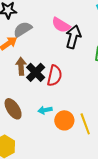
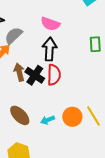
black arrow: (73, 37) -> (50, 49), moved
cyan arrow: (45, 110) -> (48, 120), moved

